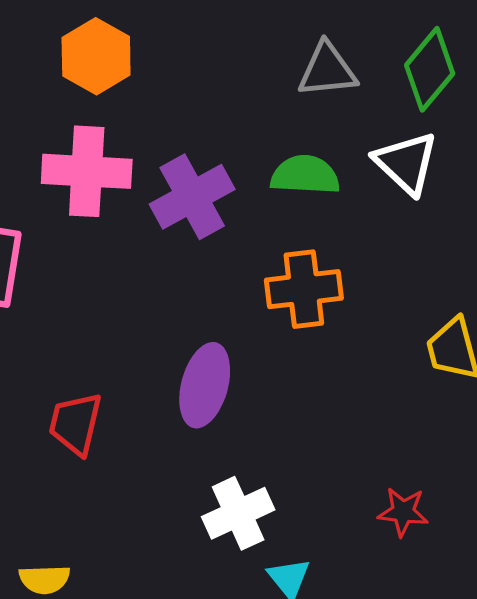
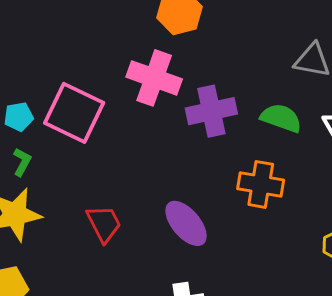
purple ellipse: (205, 385) -> (186, 223), turned -72
red trapezoid: (75, 424) -> (104, 224), turned 123

